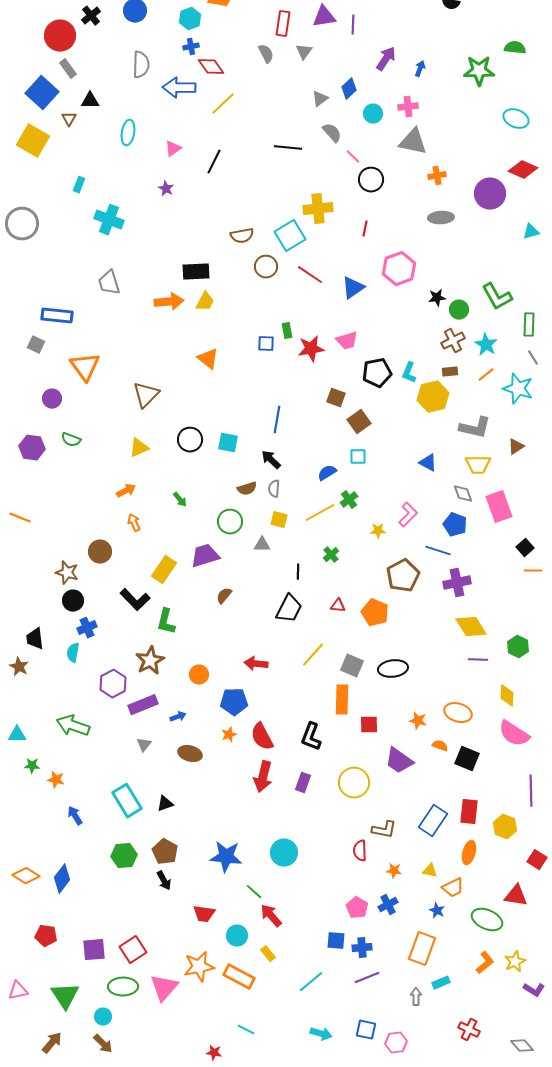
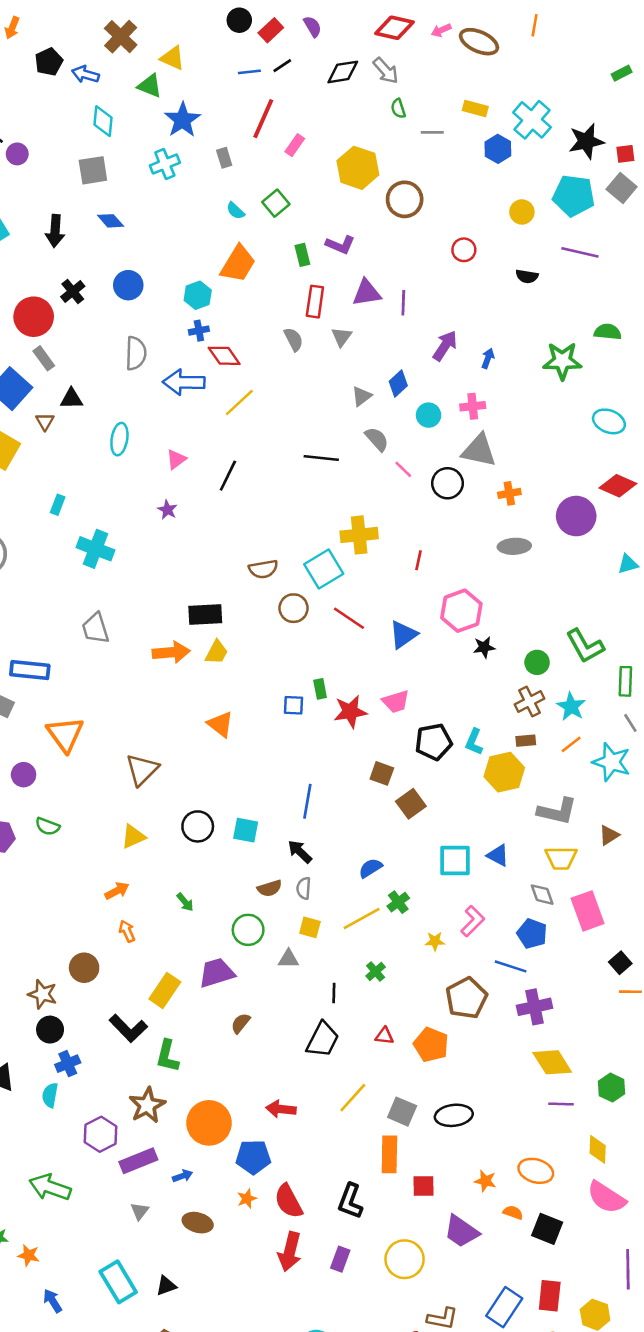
black circle: (371, 180) -> (447, 483), moved
black star: (437, 298) -> (484, 647), moved
cyan square: (358, 457) -> (455, 860), moved, size x1.6
orange circle: (199, 675) -> (209, 1123), size x1.8

